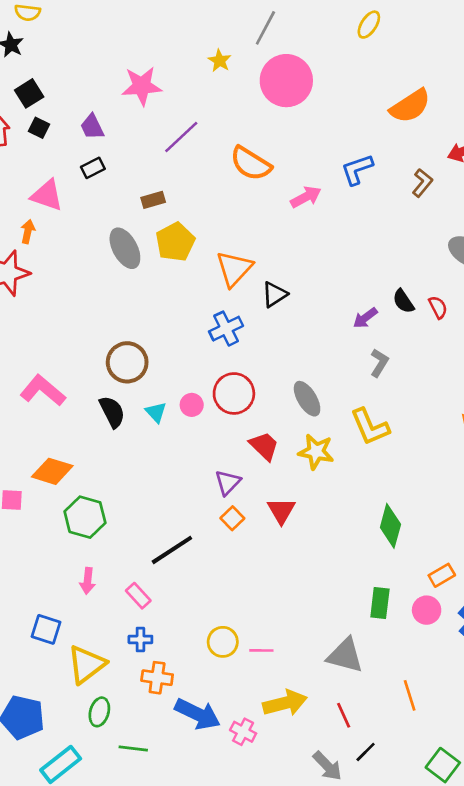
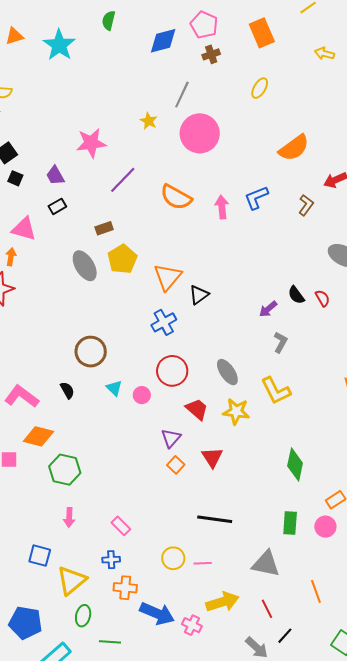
pink arrow: (306, 197) -> (222, 207), moved, turned -65
pink L-shape: (43, 391) -> (22, 396), moved
pink circle: (192, 405) -> (142, 395), moved
black semicircle: (112, 412) -> (67, 390), moved, size x0.7
black line: (172, 550) -> (215, 519), moved, turned 44
pink rectangle: (138, 596) -> (121, 526), moved

